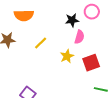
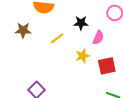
black star: (72, 20) -> (81, 23), moved

